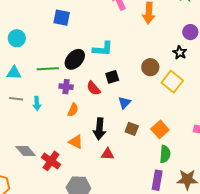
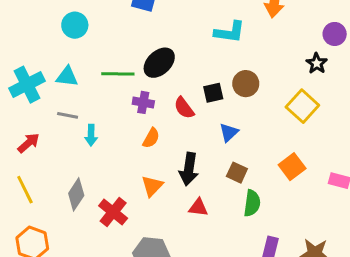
cyan L-shape: (103, 49) -> (230, 32), moved
brown circle: (150, 67) -> (246, 84), moved
cyan arrow: (37, 103) -> (91, 135), moved
orange square: (160, 129) -> (292, 167), moved
orange triangle: (76, 142) -> (152, 186), turned 42
gray diamond: (26, 151) -> (76, 194), turned 70
green semicircle: (165, 154) -> (252, 203), moved

